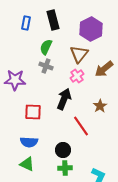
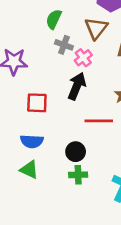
gray cross: (46, 66) -> (64, 45), moved
pink cross: (77, 76) -> (83, 58), moved
red line: (81, 126) -> (99, 121), turned -55

